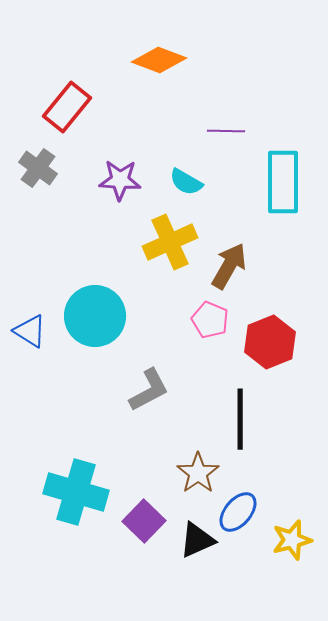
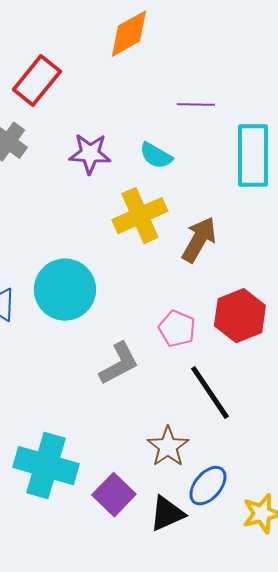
orange diamond: (159, 60) -> (129, 34), turned -50
pink pentagon: (210, 320) -> (177, 329), moved
black line: (240, 419) -> (210, 393), turned -34

